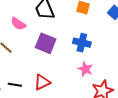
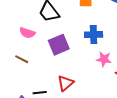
purple square: (46, 43) -> (59, 45), turned -30

